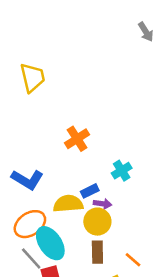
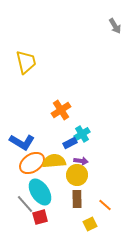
cyan cross: (122, 171) -> (82, 134), moved
blue rectangle: (90, 191) -> (70, 143), moved
orange ellipse: (30, 224) -> (32, 163), moved

